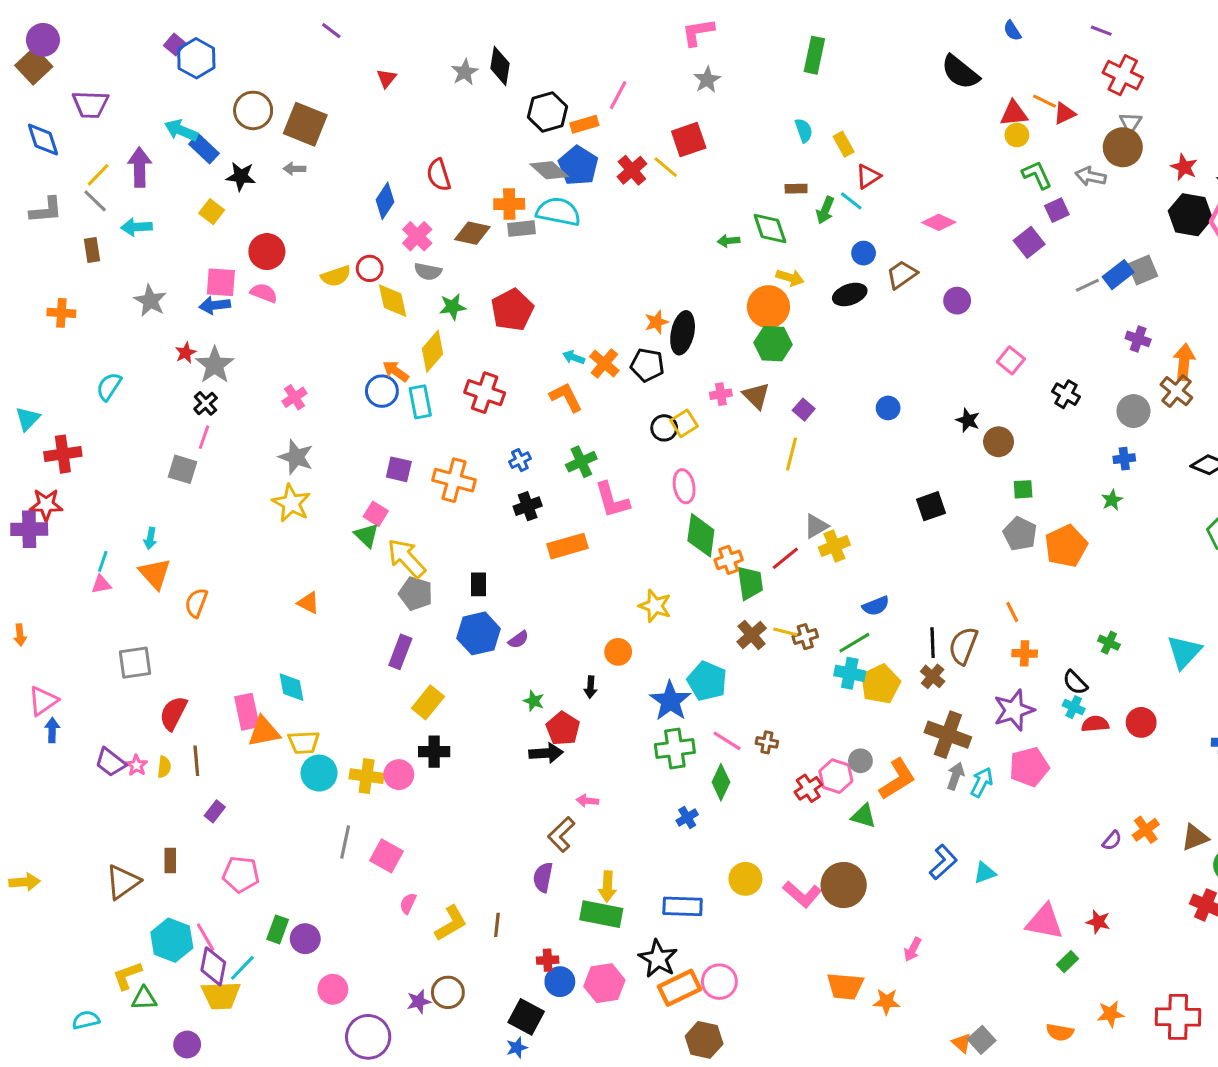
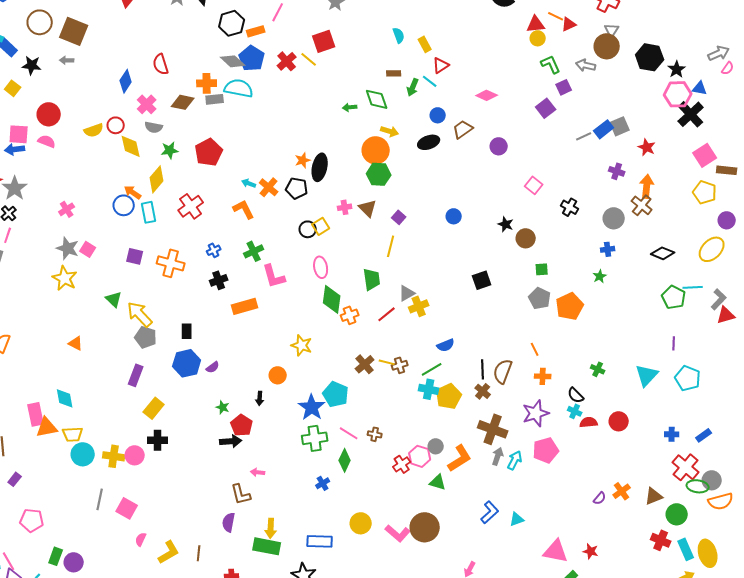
red star: (1184, 167) -> (647, 147), moved
black hexagon: (1190, 215) -> (650, 57), moved
red cross: (485, 393) -> (191, 206), turned 35
pink square: (376, 514) -> (88, 249), moved
green trapezoid: (750, 583) -> (372, 279), moved
brown L-shape: (561, 834) -> (241, 494), turned -60

